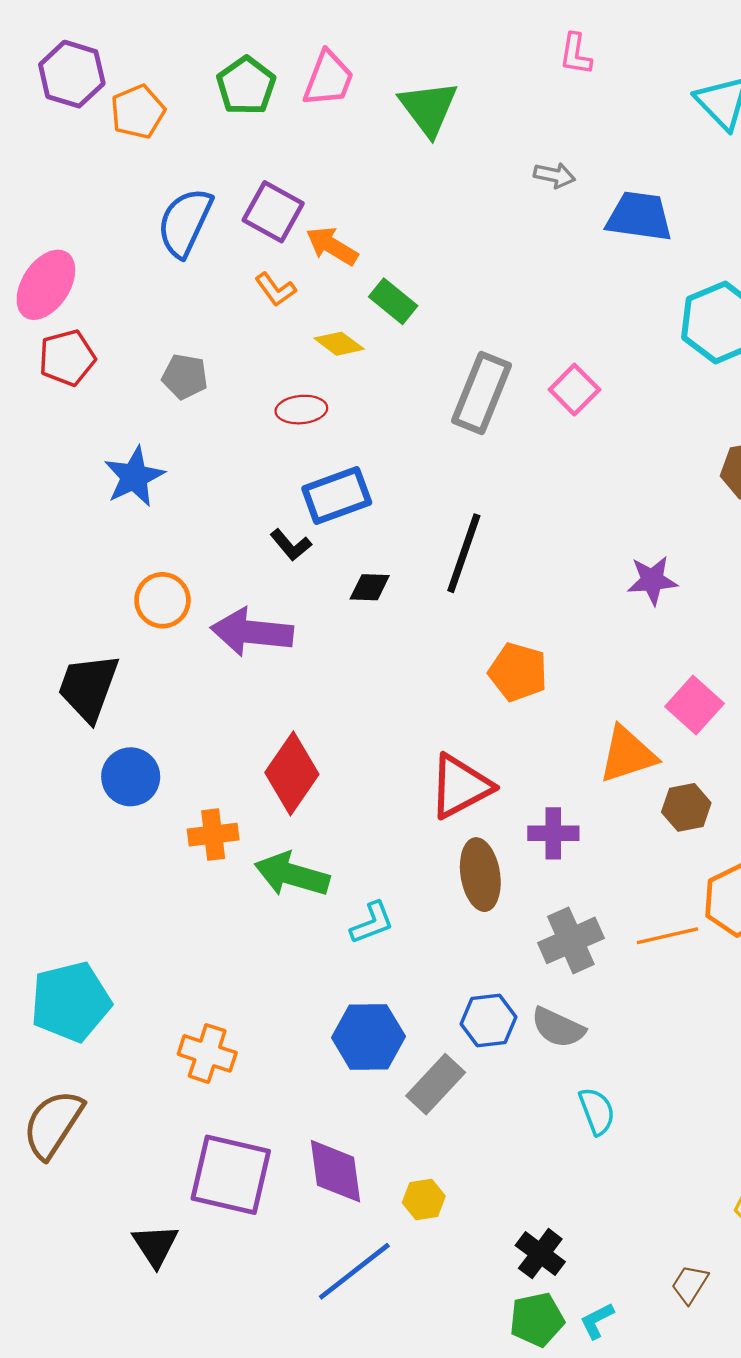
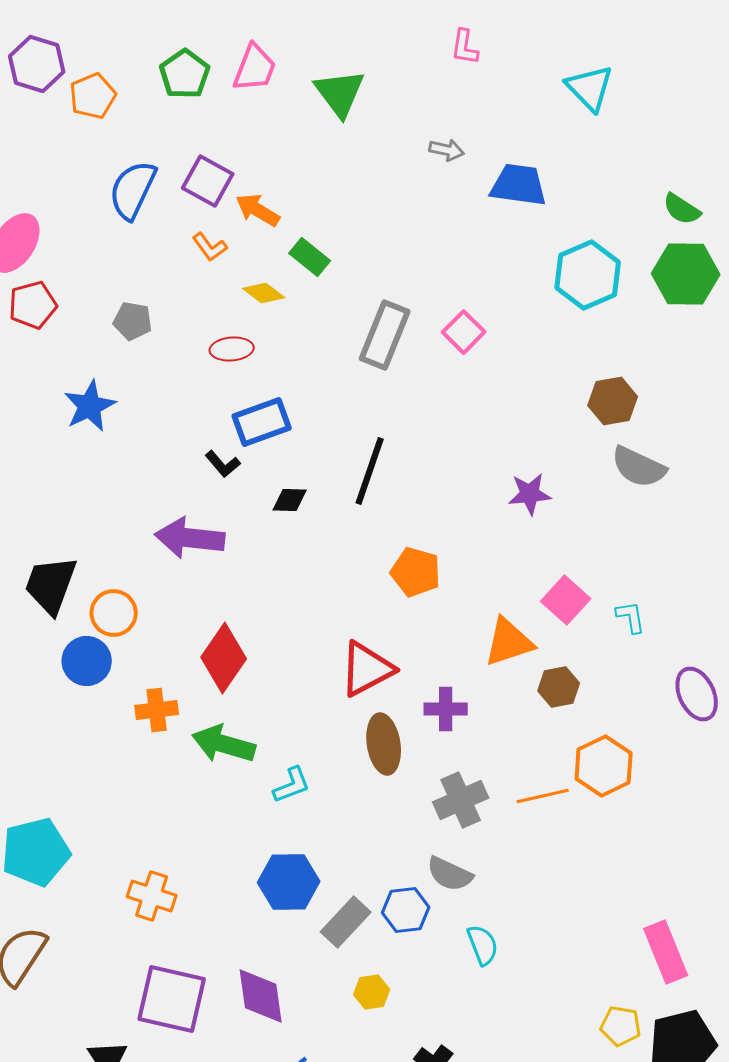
orange circle: (162, 600) -> (114, 613), moved
blue hexagon: (489, 1021) -> (406, 910), moved
yellow hexagon: (424, 1199) -> (372, 992), moved

